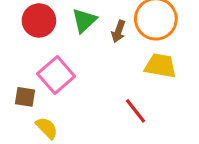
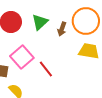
red line: (136, 111) -> (46, 69), moved

